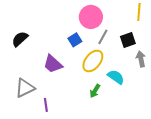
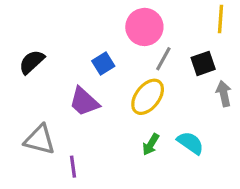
blue square: (75, 40) -> (103, 63), moved
cyan semicircle: (116, 77) -> (190, 143), moved
gray triangle: (25, 88) -> (40, 140), turned 40

